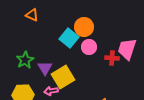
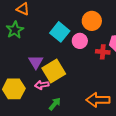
orange circle: (84, 27) -> (92, 21), moved
green star: (25, 60) -> (15, 30), moved

